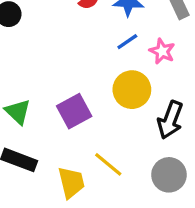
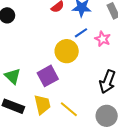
yellow circle: (132, 90) -> (67, 51), moved
yellow trapezoid: (71, 182) -> (42, 105), moved

